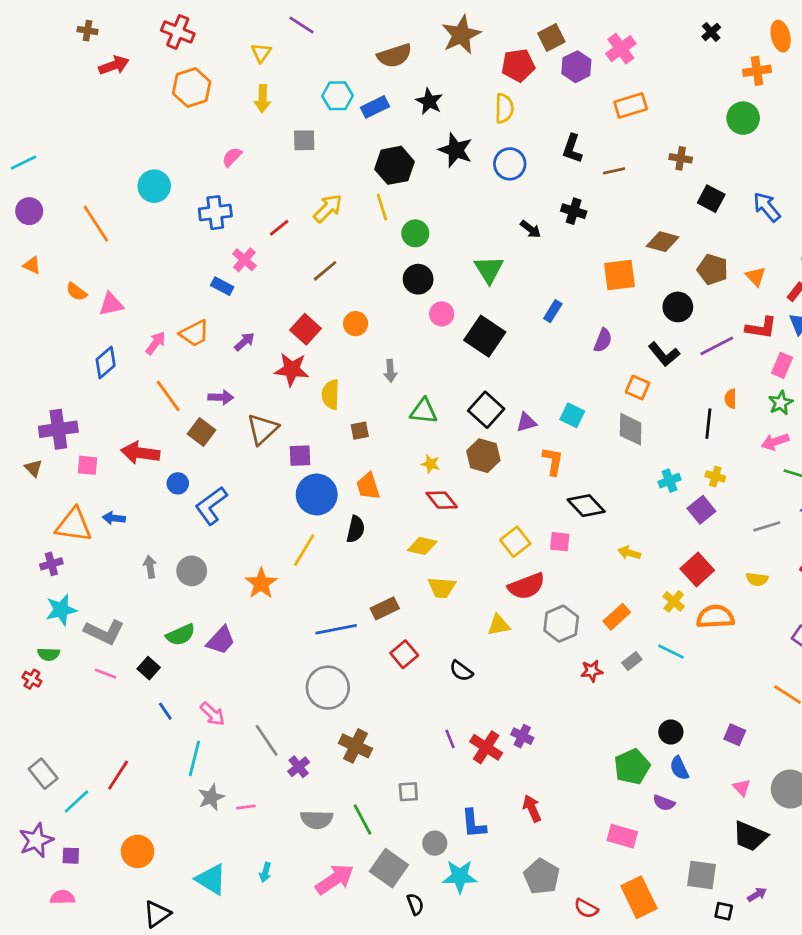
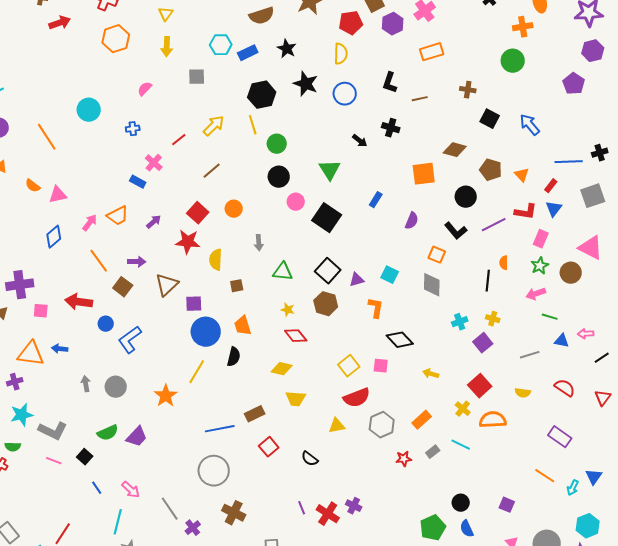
blue cross: (215, 213) -> (133, 129), size x0.6

